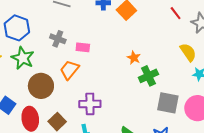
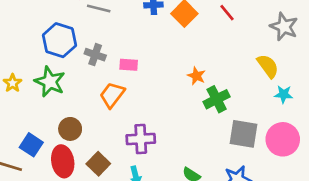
red line: (176, 13) -> (227, 13), moved
blue hexagon: (17, 28) -> (60, 40), moved
brown circle: (41, 86) -> (70, 129), moved, size x0.7

